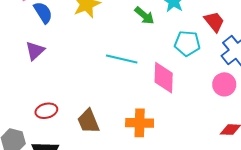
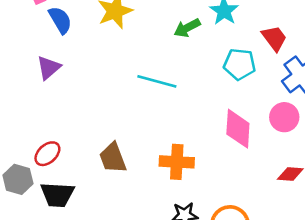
green arrow: (144, 16) -> (187, 28), turned 110
pink diamond: (164, 78) -> (238, 129), moved
red ellipse: (46, 111) -> (47, 154), moved, turned -30

